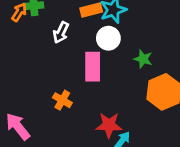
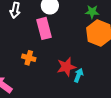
green star: (143, 59) -> (92, 12), moved

